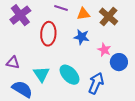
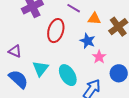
pink star: (104, 50) -> (99, 57), moved

